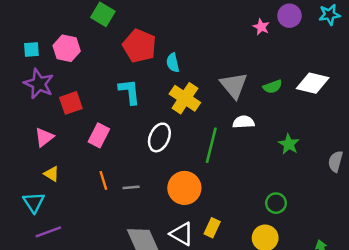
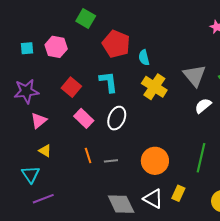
purple star: (39, 84) -> (26, 91), moved, turned -30
red square: (71, 103) -> (71, 87), moved, turned -30
white semicircle: (244, 122) -> (203, 106), turned -36
pink rectangle: (99, 135) -> (84, 118), turned -72
white ellipse: (159, 137) -> (117, 118), moved
green line: (211, 145) -> (201, 158), moved

